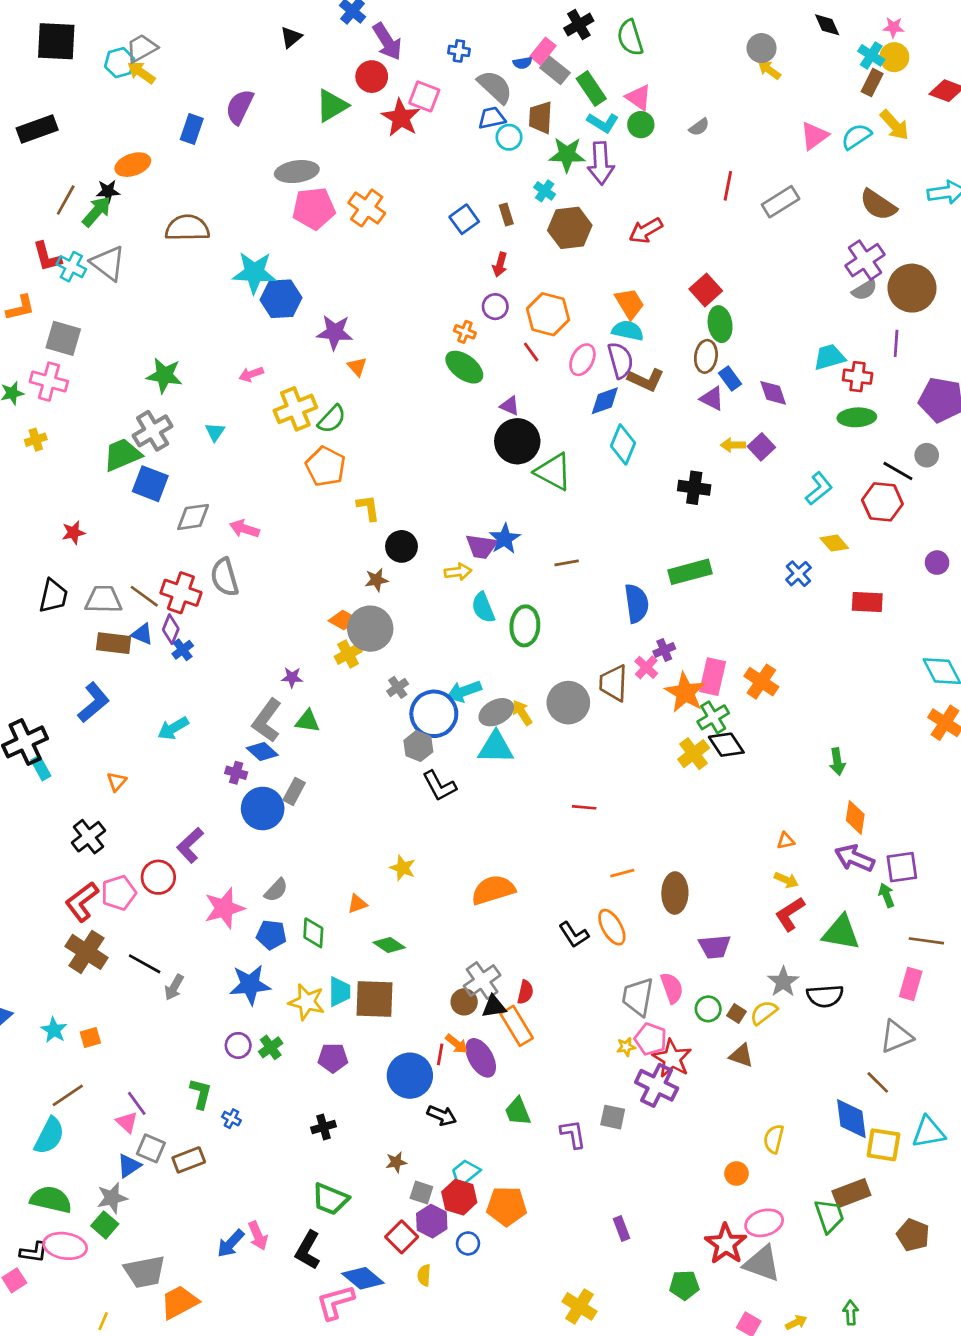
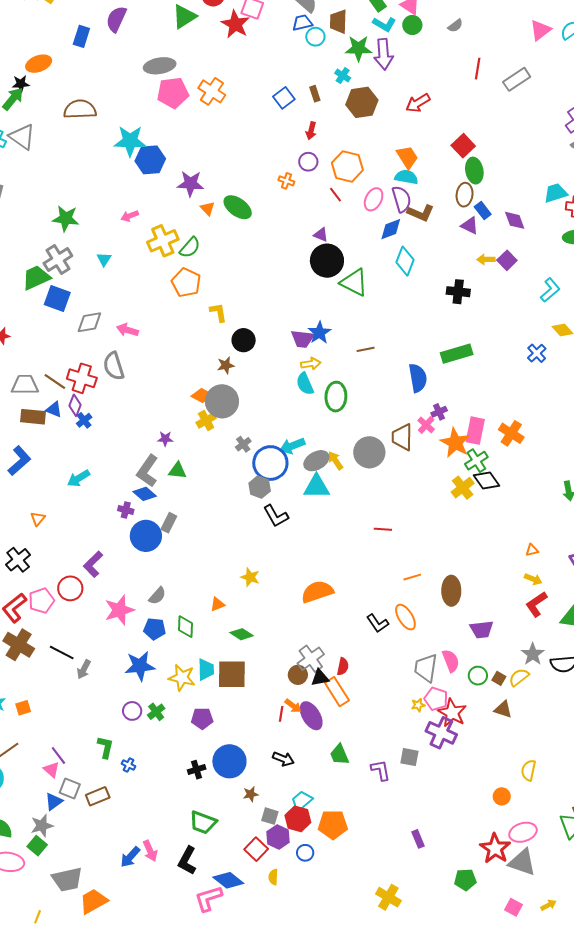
green ellipse: (464, 367) -> (238, 207), moved
yellow arrow: (458, 572) -> (311, 364), moved
blue circle: (410, 1076) -> (229, 761), moved

